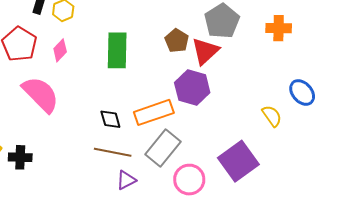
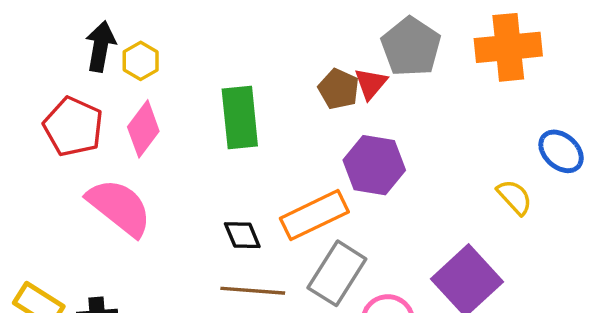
orange cross: (279, 28) -> (508, 47), size x1.5
pink diamond: (60, 50) -> (143, 129), size x1.4
red triangle: (205, 51) -> (371, 84), moved, size x0.7

